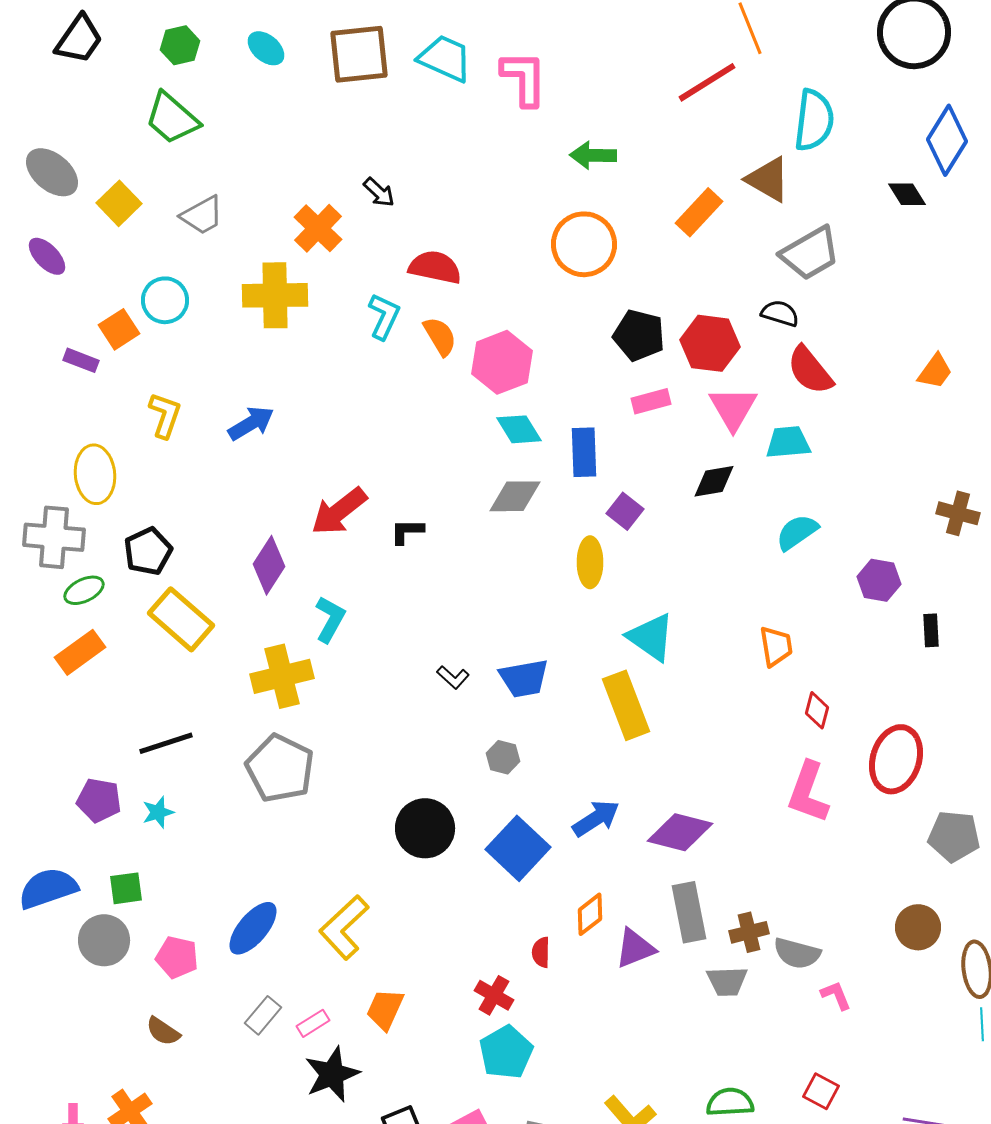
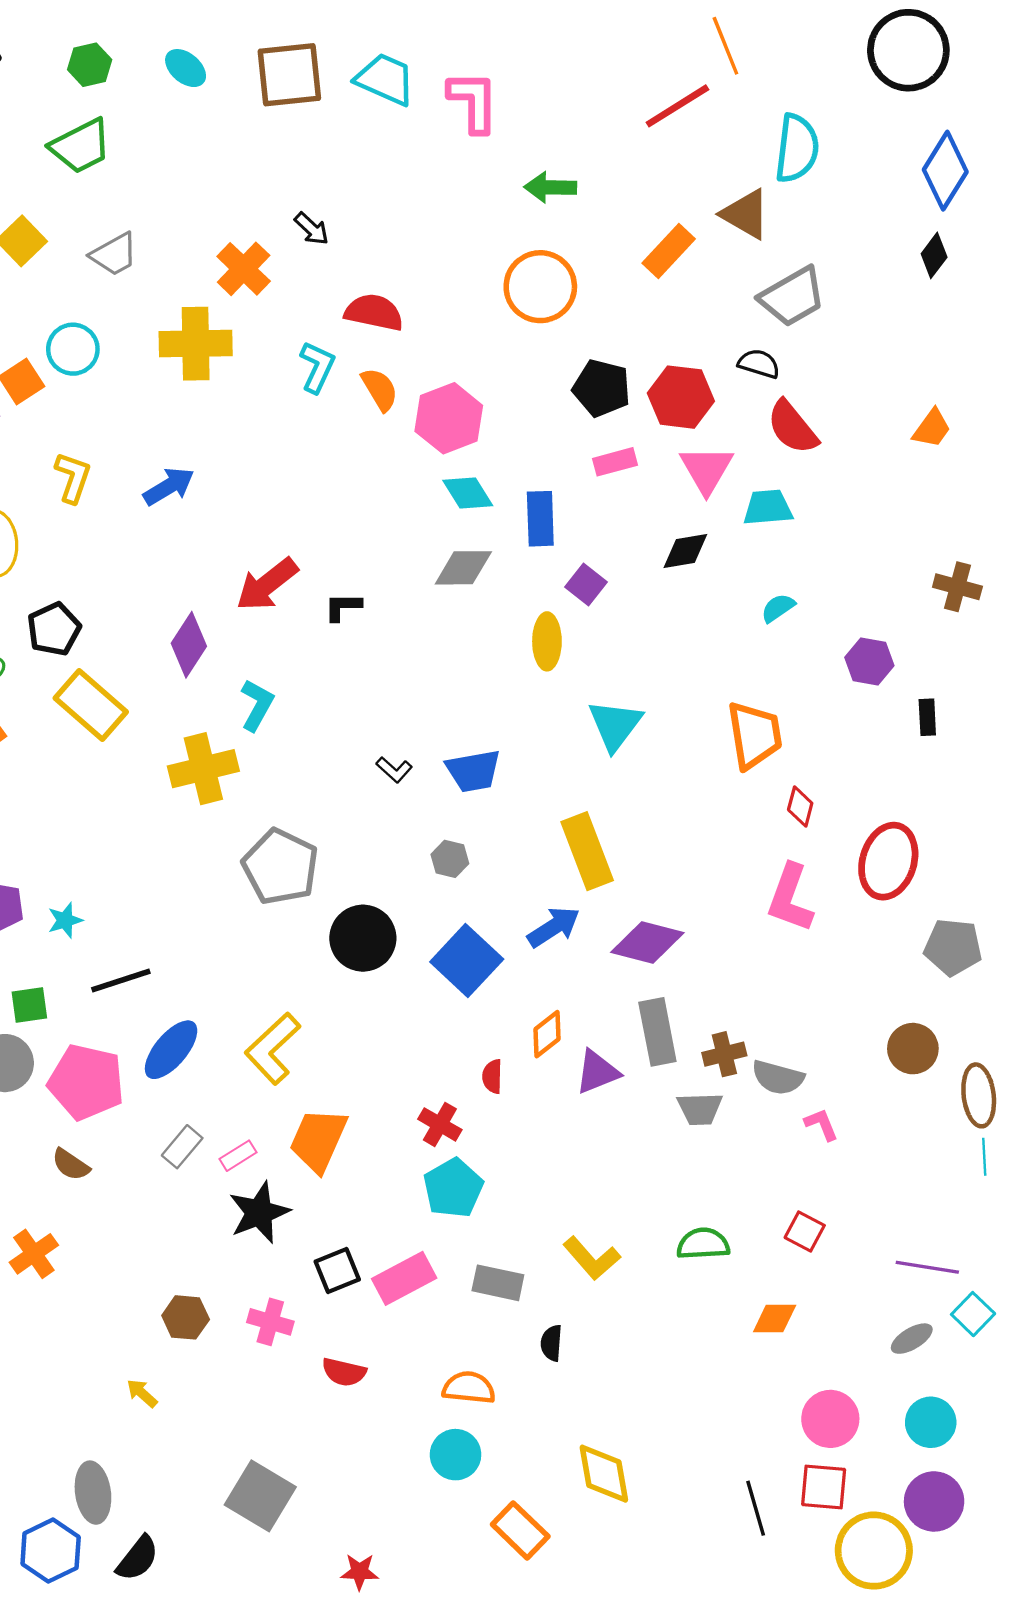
green trapezoid: (172, 118) -> (81, 146), turned -68
black diamond: (907, 194) -> (934, 255), moved, turned 69
cyan semicircle: (797, 532) -> (778, 608), size x0.7
cyan triangle: (651, 637) -> (615, 725), turned 32
orange trapezoid: (776, 646) -> (754, 735), size x1.5
yellow rectangle: (626, 705) -> (587, 851), moved
black line: (166, 743) -> (121, 981), moved
gray pentagon: (280, 768) -> (280, 867), moved
pink pentagon: (177, 957) -> (86, 1082), size x1.6
orange trapezoid: (385, 1009) -> (318, 1140), size x1.4

